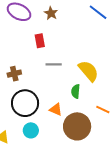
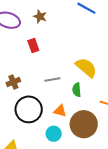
gray line: (54, 64) -> (52, 80), moved
cyan circle: (31, 130) -> (54, 134), moved

